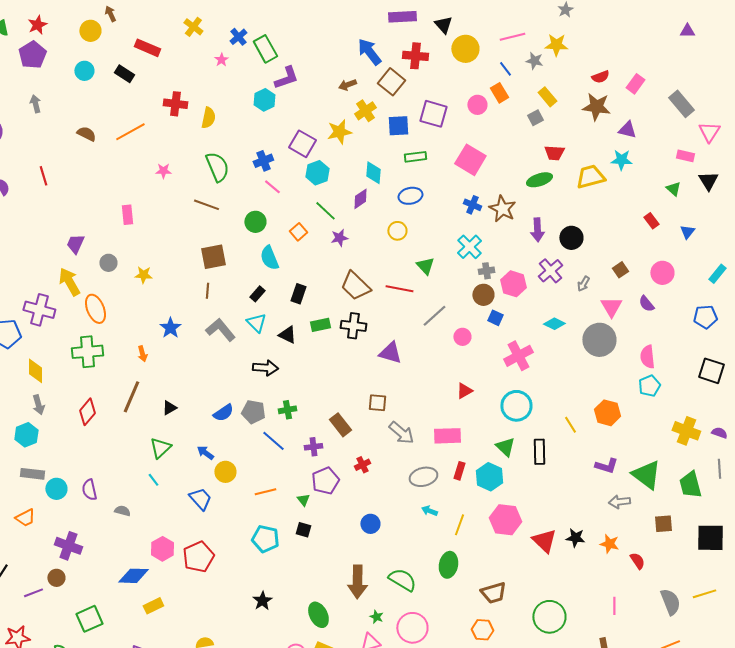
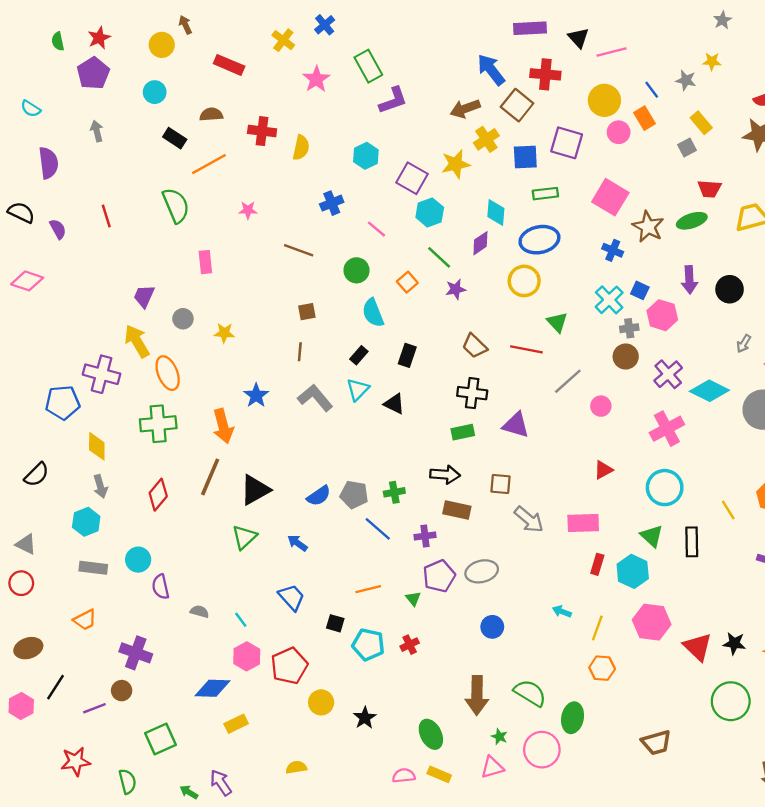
blue cross: (238, 37) -> (325, 25), moved
pink line: (512, 37) -> (611, 52), moved
yellow star: (556, 45) -> (712, 61), size x0.7
yellow circle: (465, 49) -> (604, 100), moved
pink star: (221, 60) -> (316, 79), size x1.6
black rectangle: (124, 74) -> (175, 138), moved
brown arrow: (347, 85) -> (465, 109), size x1.4
cyan hexagon: (264, 100) -> (366, 156), moved
brown semicircle: (86, 134) -> (211, 115), moved, turned -30
blue cross: (263, 161) -> (332, 203), moved
green semicircle: (217, 167) -> (176, 205), moved
blue ellipse: (410, 196) -> (539, 240), size x1.4
brown star: (502, 209) -> (648, 227), moved
yellow circle: (397, 231) -> (524, 281), size x1.4
brown square: (213, 257) -> (307, 312), size x0.6
purple cross: (550, 271) -> (668, 374), moved
pink hexagon: (513, 284) -> (662, 315), moved
brown trapezoid: (355, 286) -> (475, 346), size x0.7
blue square: (495, 318) -> (640, 290), moved
cyan triangle: (256, 323) -> (358, 390), turned 30
cyan diamond: (554, 324) -> (709, 391), size x1.5
green rectangle: (320, 325) -> (463, 432), moved
orange arrow: (142, 354) -> (223, 426), size x1.8
black arrow: (265, 368) -> (445, 475), moved
black triangle: (169, 408) -> (255, 490), size x1.8
brown rectangle: (340, 425) -> (457, 510), turned -40
red cross: (362, 465) -> (410, 645), moved
yellow circle: (225, 472) -> (321, 702), moved
gray ellipse: (423, 477) -> (482, 571), moved
cyan line: (153, 480) -> (241, 620), moved
cyan circle: (56, 489) -> (138, 560), moved
black square: (303, 530) -> (335, 623), moved
green ellipse: (448, 565) -> (573, 718), moved
brown trapezoid: (493, 593) -> (656, 743), moved
green circle: (549, 617) -> (731, 701), moved
orange hexagon: (482, 630) -> (602, 668), moved

